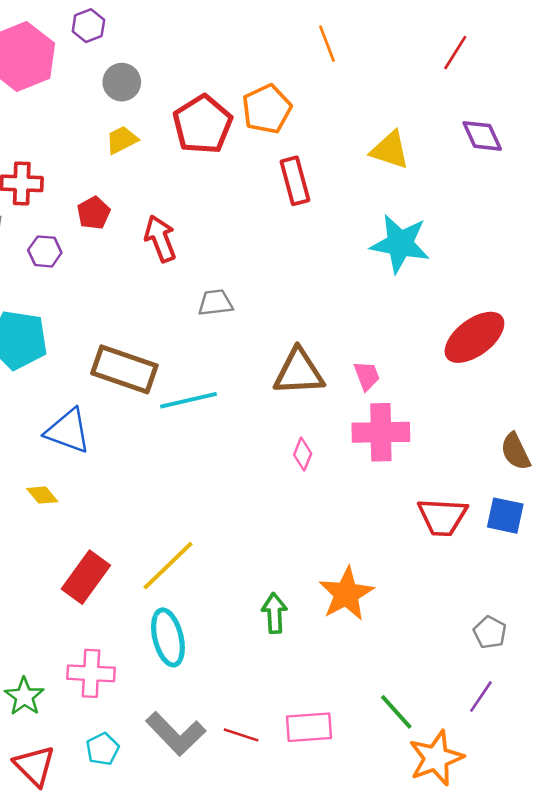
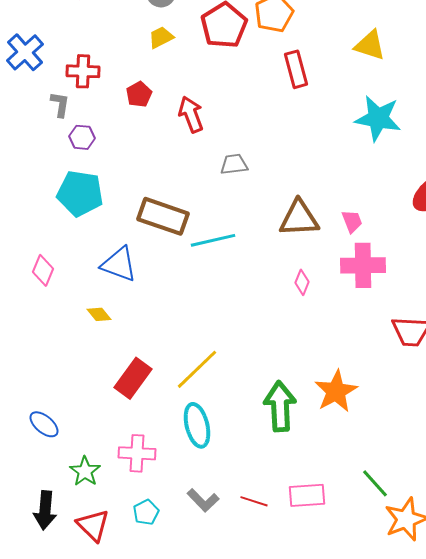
purple hexagon: (45, 251) -> (82, 137), moved
green arrow: (274, 613) -> (280, 406), size x1.6
gray L-shape: (176, 734) -> (203, 500), size x0.7

